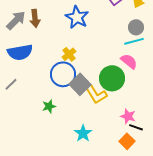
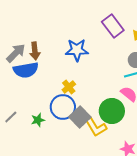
blue star: (77, 17) -> (77, 50), turned -30
blue semicircle: (20, 52) -> (26, 70), moved
green star: (49, 106) -> (38, 120), moved

